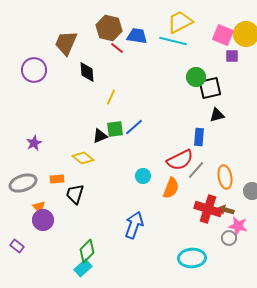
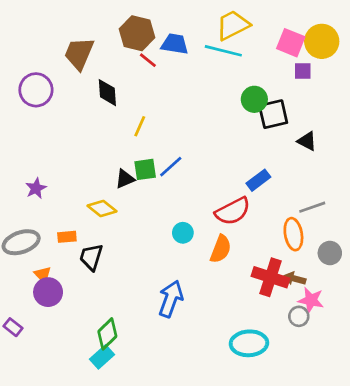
black triangle: (217, 115) -> (307, 141), moved, turned 42
blue rectangle: (199, 137) -> (258, 180), turned 48
gray line: (196, 170) -> (312, 207), moved, turned 30

